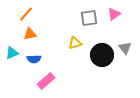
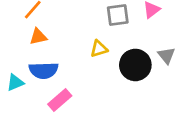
cyan triangle: (12, 53) -> (15, 83), moved
blue semicircle: (34, 59) -> (44, 70), size x1.5

